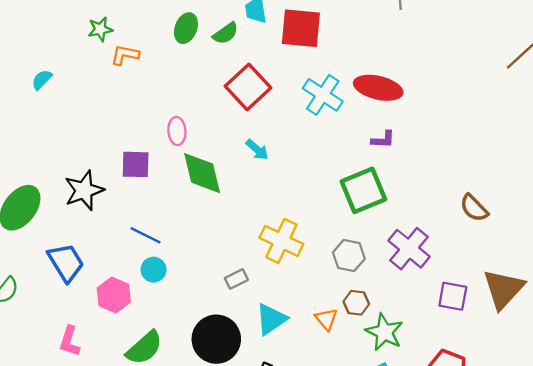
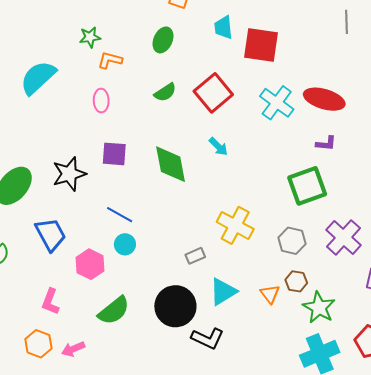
green semicircle: (226, 33) -> (165, 92), moved
cyan semicircle: (42, 80) -> (38, 78), size x2.0
pink ellipse: (177, 131) -> (101, 101), moved

